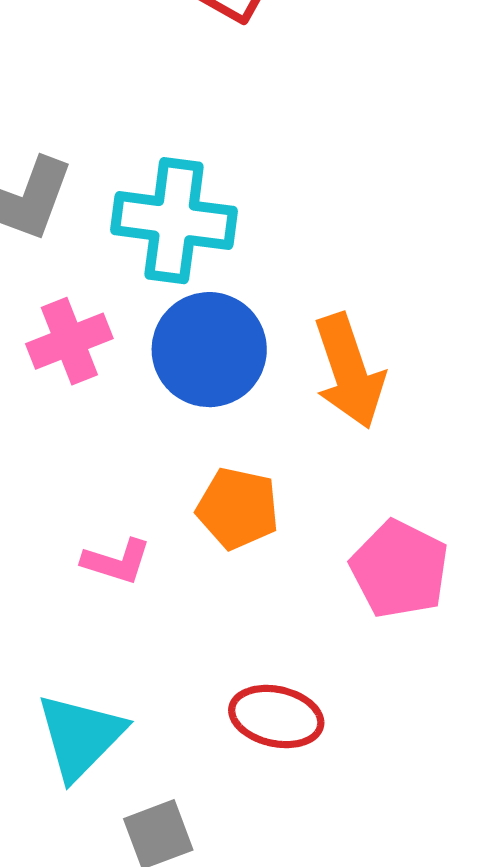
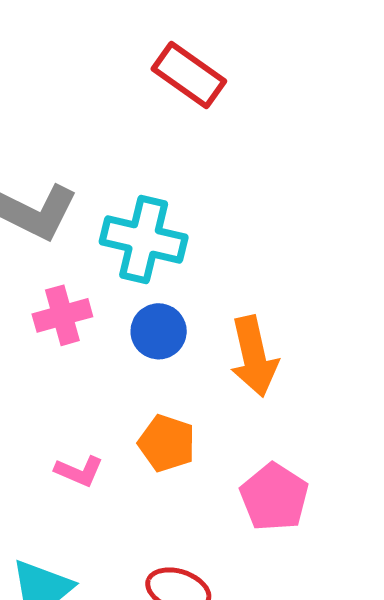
blue circle: (209, 350) -> (159, 331), size x0.7

